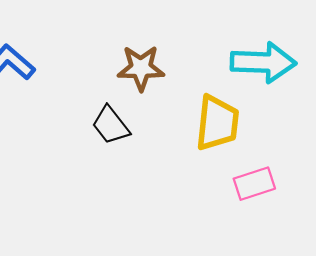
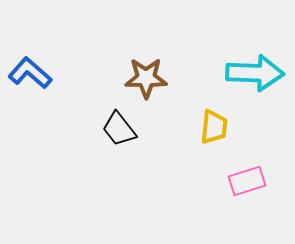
yellow trapezoid: (217, 123) -> (214, 127), size x0.7

